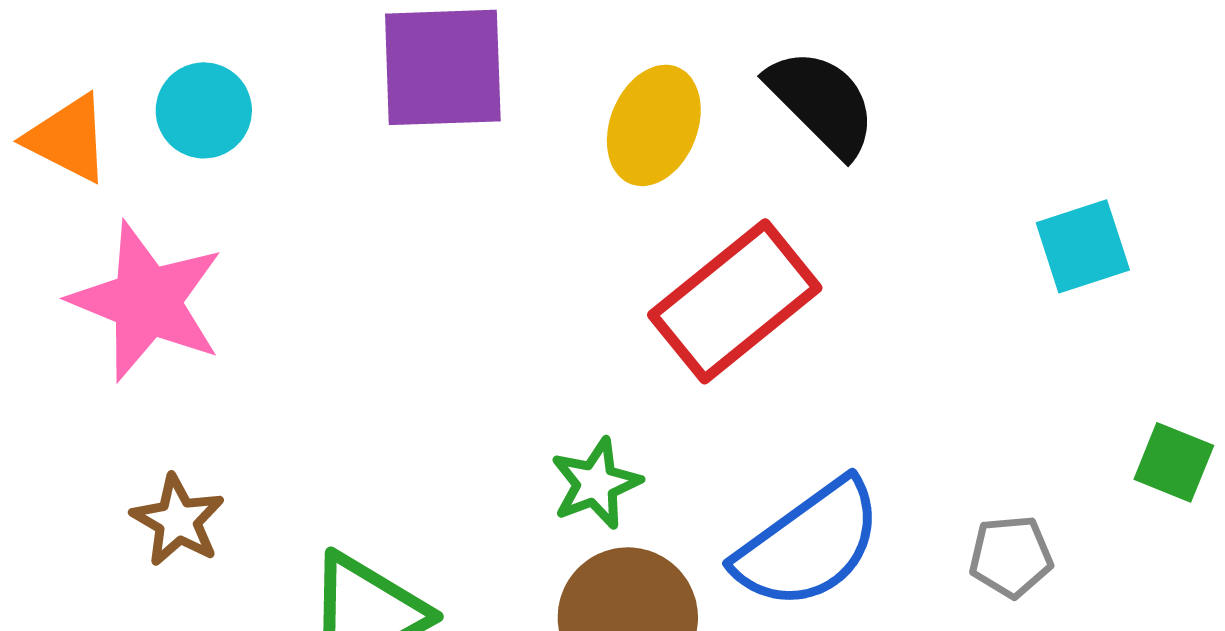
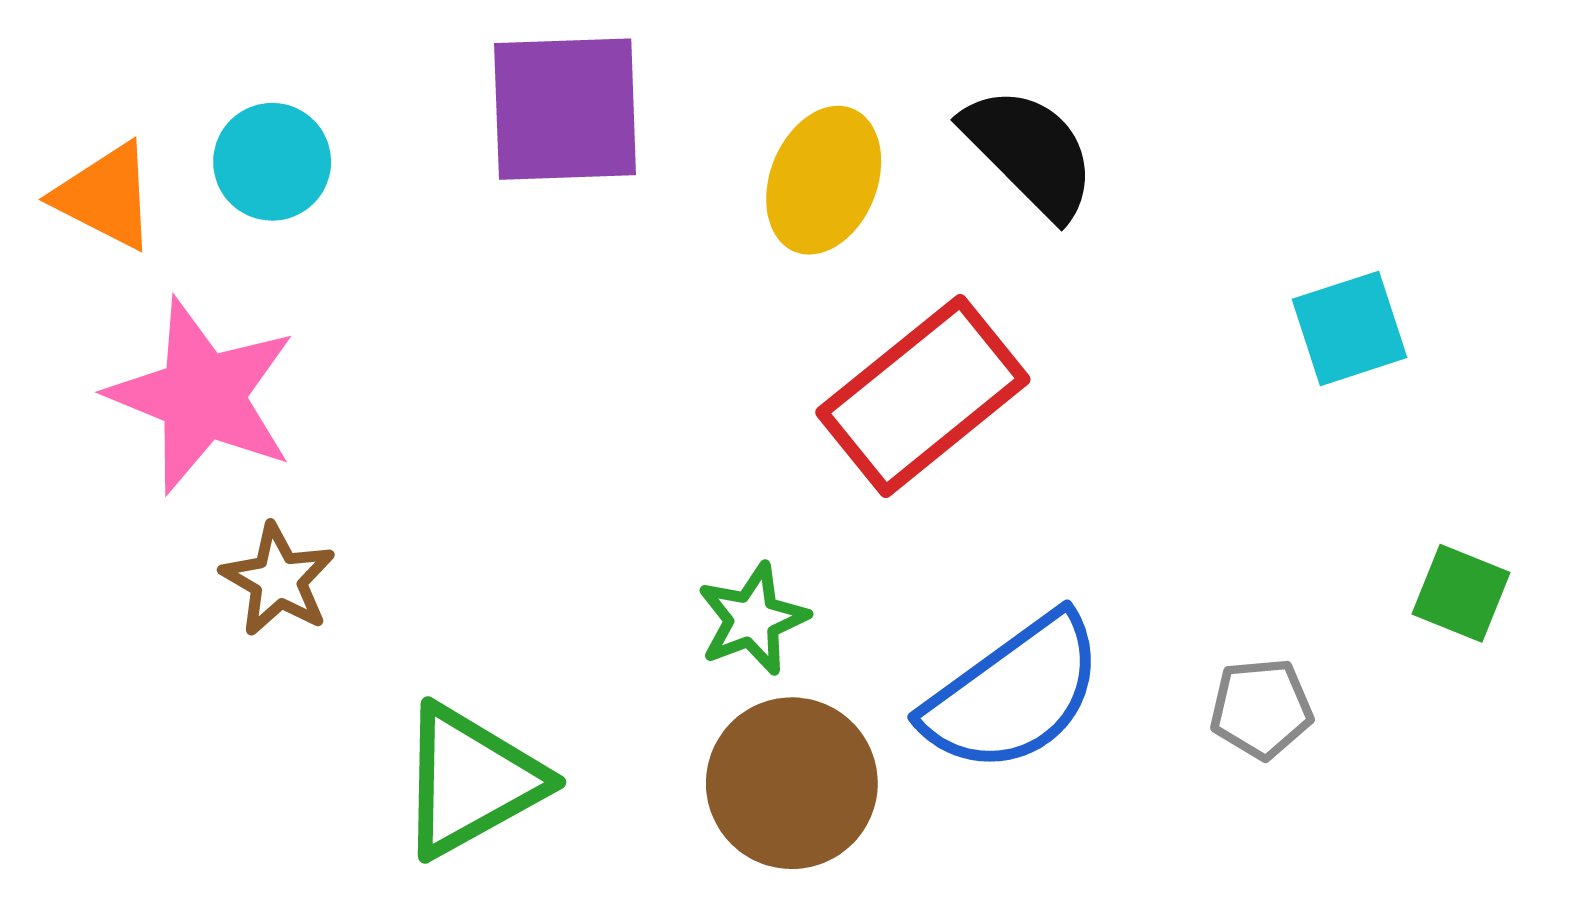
brown star: (178, 520) -> (278, 580), moved

